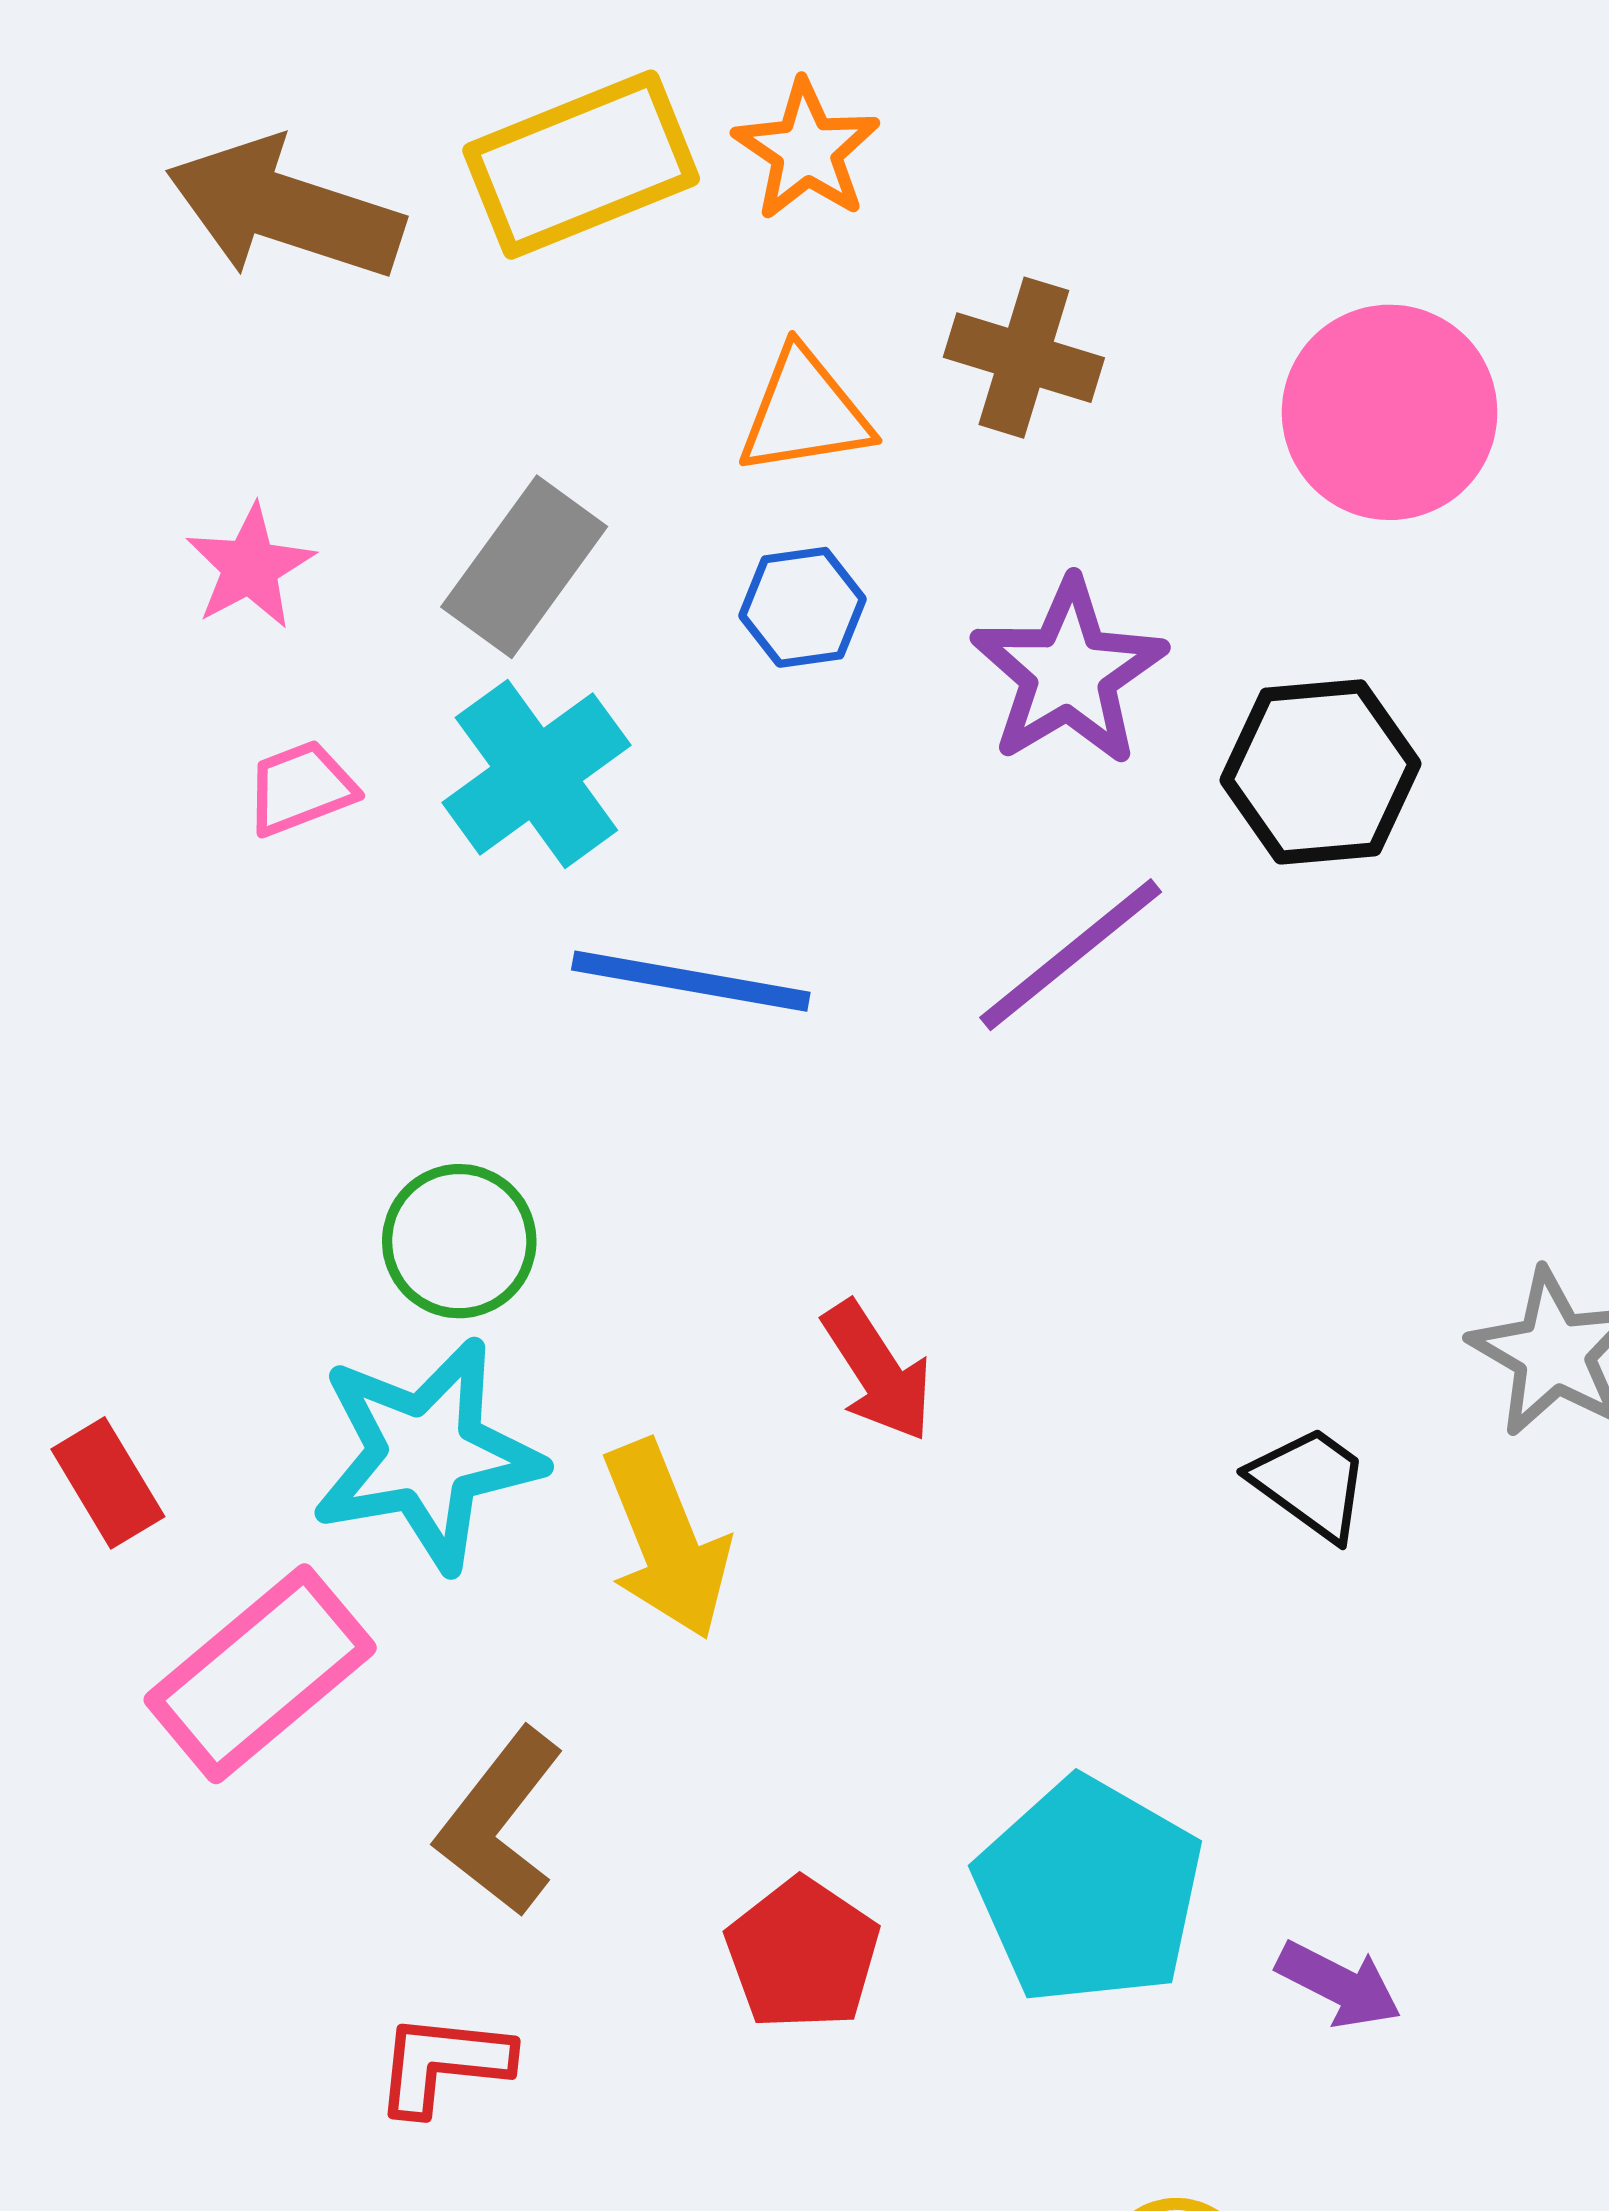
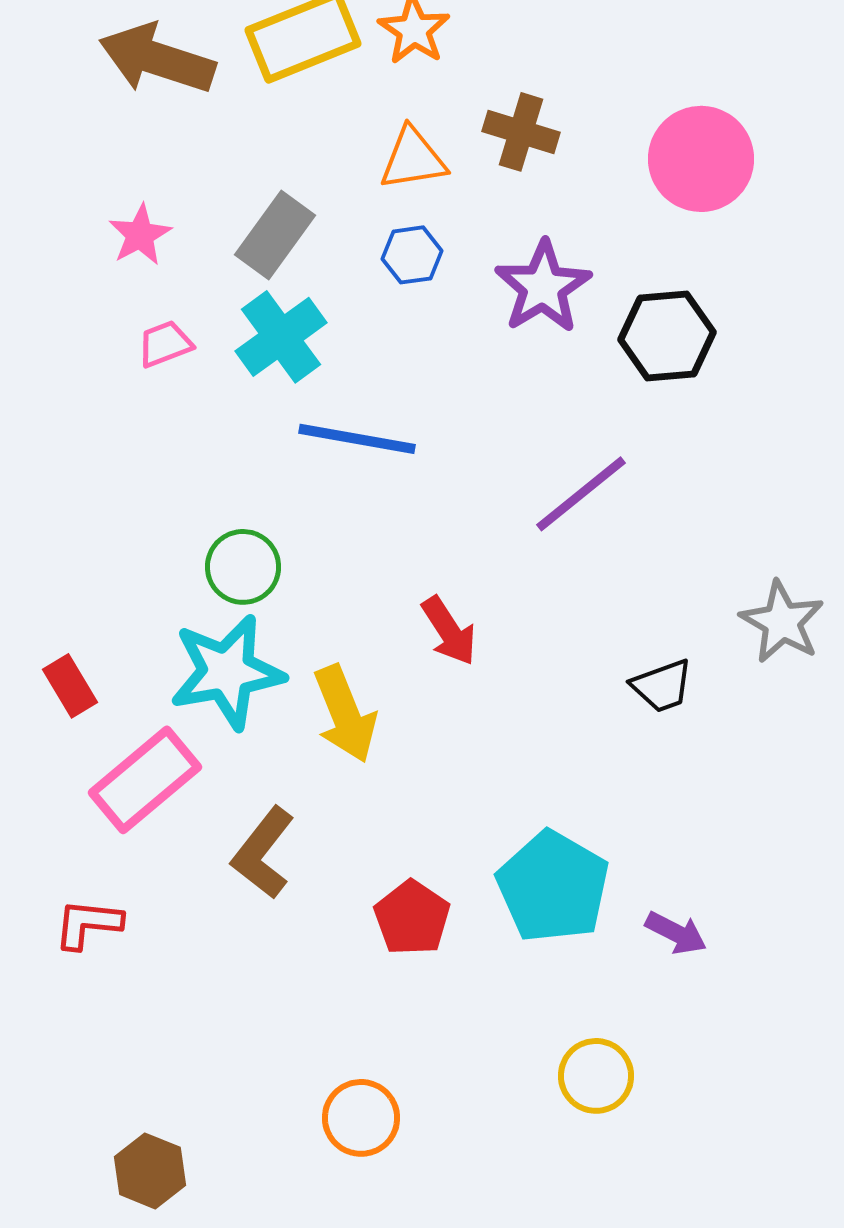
purple line: (1071, 955) -> (581, 494), moved
black trapezoid: (1310, 1483) -> (662, 686), turned 124
red L-shape: (443, 2064) -> (88, 924), moved

